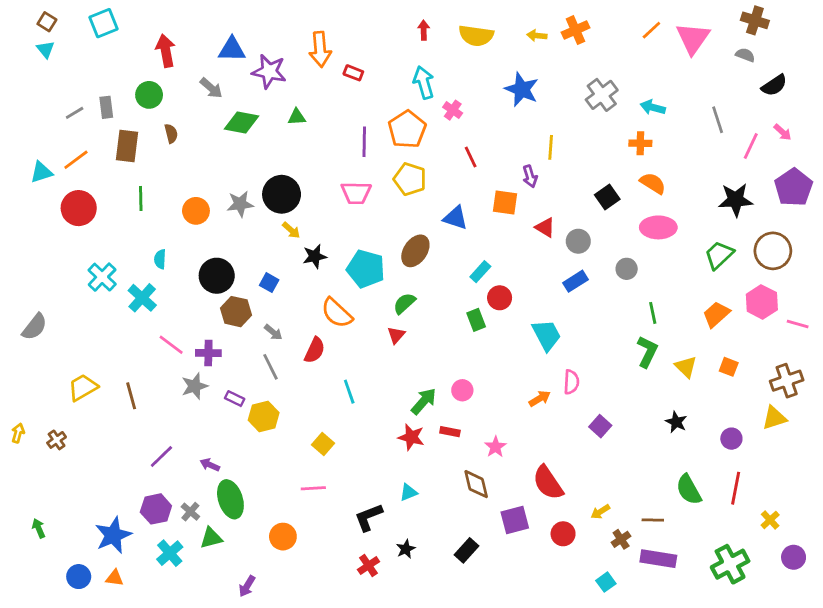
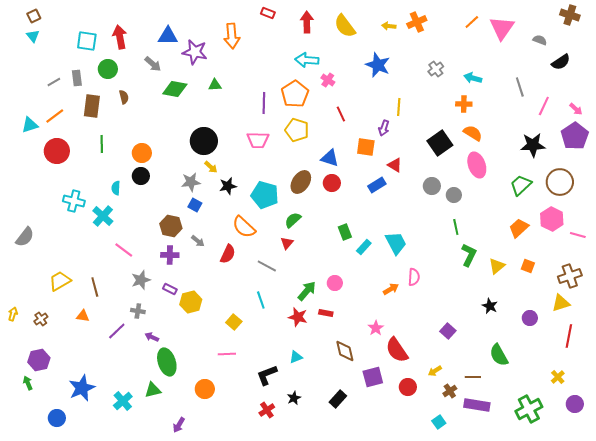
brown cross: (755, 20) -> (570, 15), moved
brown square: (47, 22) -> (34, 16), turned 32
cyan square: (104, 23) -> (87, 41), moved, turned 30
red arrow: (424, 30) -> (307, 22), size x1.5
yellow semicircle: (476, 36) -> (345, 26), turned 45
red rectangle: (353, 73) -> (268, 13), moved
cyan arrow: (424, 82) -> (307, 60), turned -70
gray cross: (602, 95) -> (436, 69), size x0.7
pink arrow: (783, 132) -> (576, 109), moved
purple arrow: (530, 176) -> (384, 128), turned 35
black square: (607, 197) -> (440, 143), size x1.4
gray star: (240, 204) -> (191, 182), moved
pink ellipse: (658, 227) -> (477, 165), turned 70
gray circle: (578, 241) -> (432, 186), moved
cyan rectangle: (480, 272) -> (364, 247), moved
black circle: (217, 276) -> (141, 176), moved, size x0.7
cyan cross: (102, 277) -> (74, 201), turned -30
blue rectangle: (575, 281) -> (377, 185), moved
red circle: (500, 298) -> (332, 183), moved
green line: (653, 313) -> (456, 227), moved
purple cross: (208, 353) -> (170, 255), moved
gray line: (270, 367) -> (267, 266), moved, turned -36
yellow triangle: (686, 367) -> (497, 266), turned 36
cyan line: (349, 392) -> (261, 300), moved
purple square: (600, 426) -> (448, 331), moved
pink star: (495, 447) -> (376, 328), moved
red line: (736, 488) -> (569, 336), moved
purple hexagon: (156, 509) -> (39, 360), moved
gray cross: (190, 512) -> (138, 311), moved, turned -32
orange triangle: (115, 578) -> (83, 316), moved

